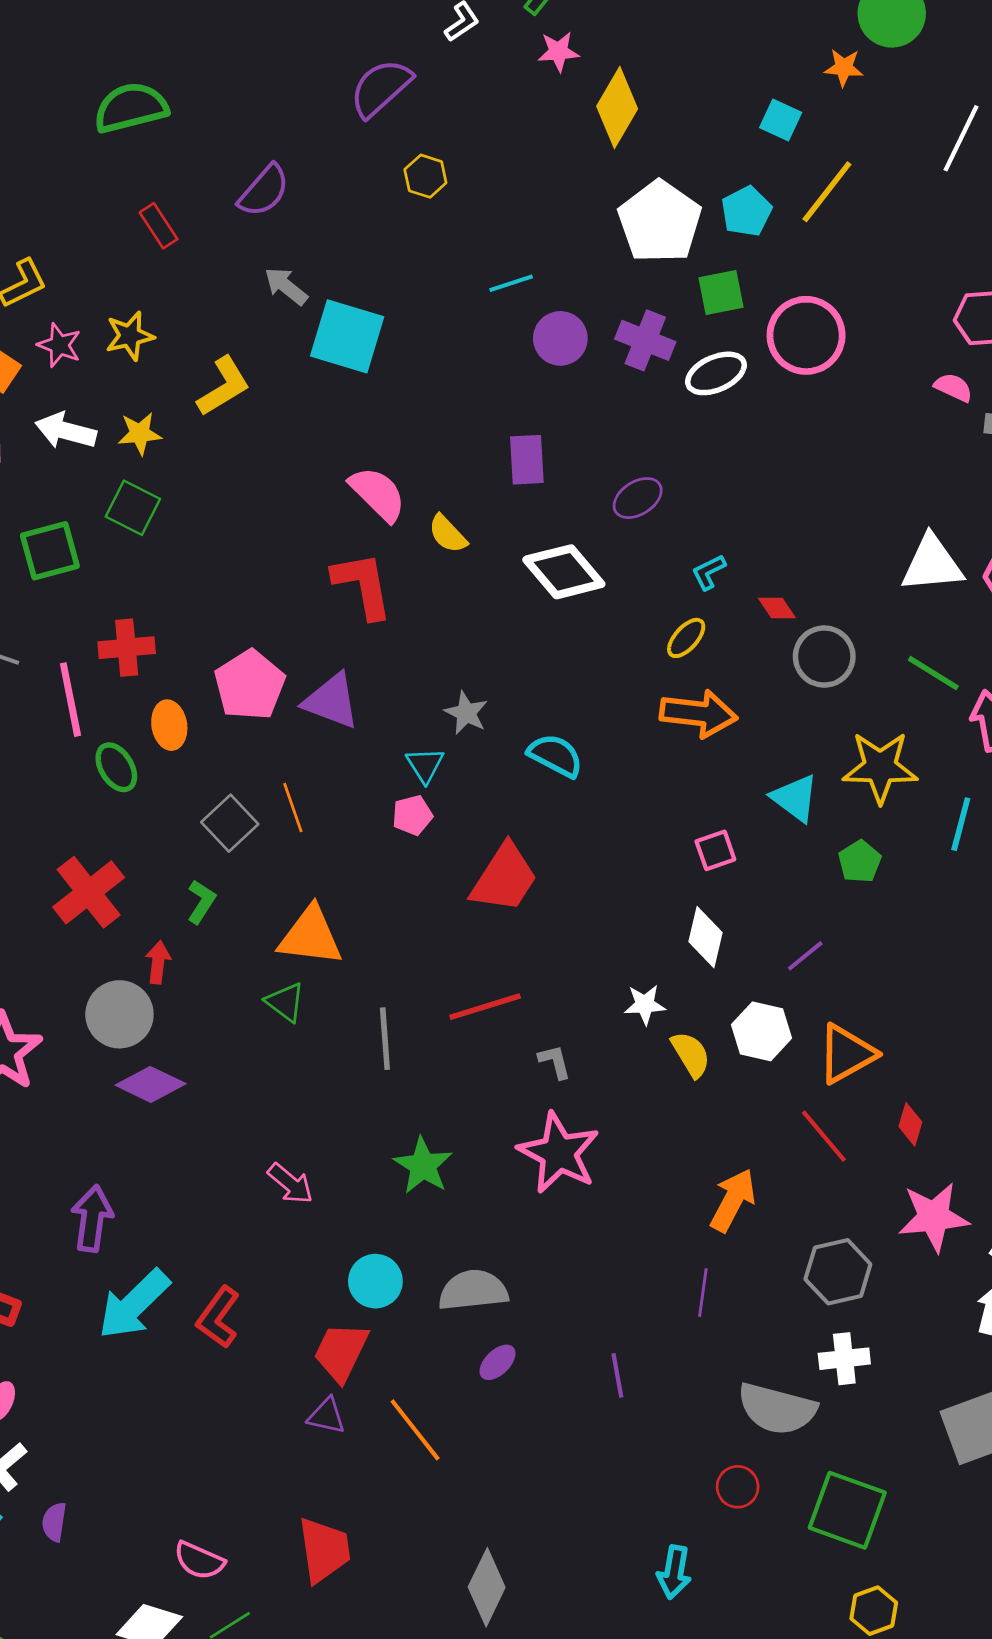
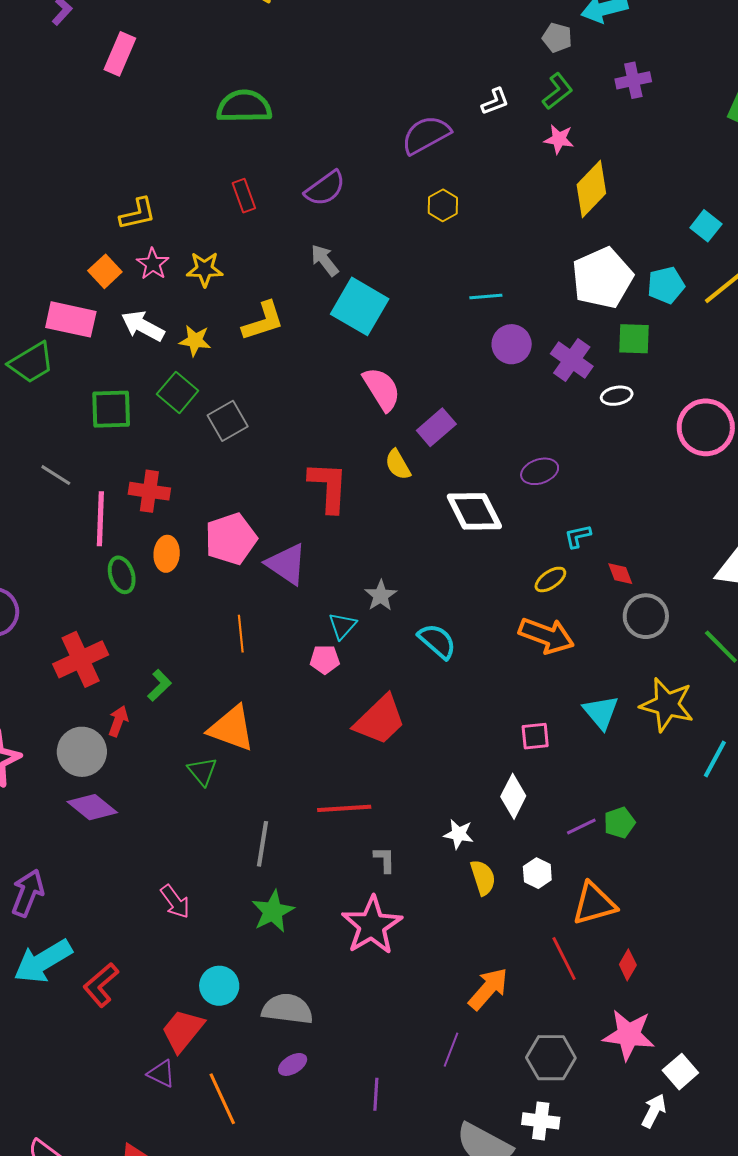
pink circle: (806, 335) -> (706, 427), moved
white ellipse: (716, 373) -> (617, 396), size x0.7
purple rectangle: (527, 460) -> (436, 427), moved, turned 39
pink semicircle: (378, 494) -> (382, 389), moved
gray square: (230, 823) -> (228, 421), moved
green pentagon: (860, 862) -> (619, 823), moved
white hexagon: (762, 1031) -> (537, 873), size x0.7
gray line: (385, 1039) -> (262, 844), moved

